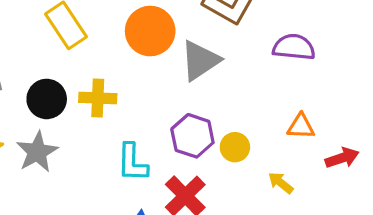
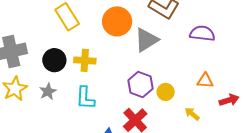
gray star: (37, 152) -> (48, 91), size x0.7
cyan L-shape: (132, 163) -> (85, 98), moved

